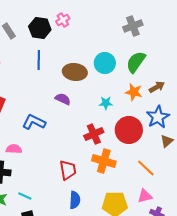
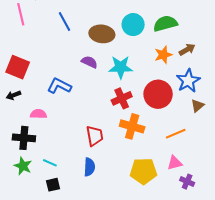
blue line: (39, 60) -> (64, 21), turned -30
green semicircle: (136, 62) -> (165, 24), turned 40
orange star: (134, 92) -> (163, 55), turned -30
cyan star: (106, 103) -> (121, 67), moved, size x1.6
orange line: (146, 168) -> (176, 134), turned -66
blue semicircle: (75, 200) -> (89, 167), moved

